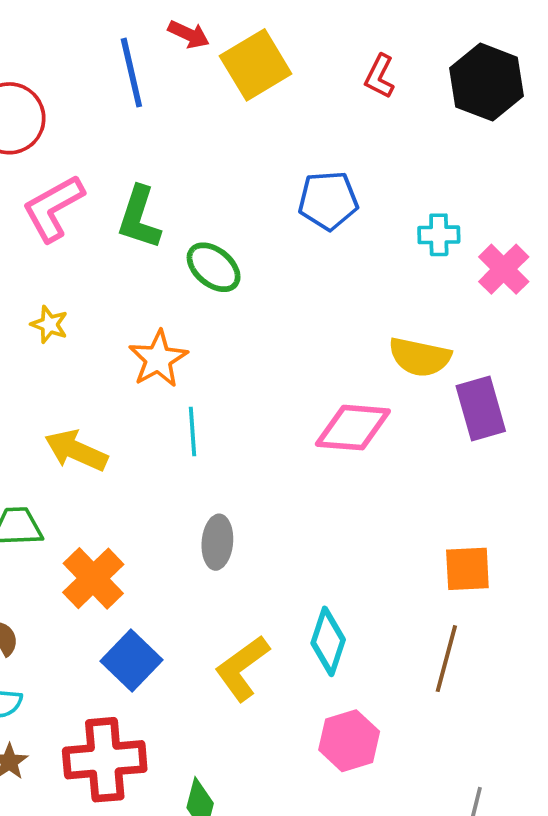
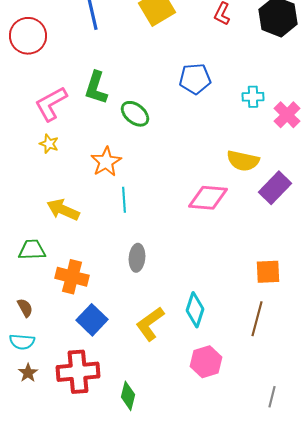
pink L-shape: (53, 208) -> (51, 104), moved
purple rectangle: (481, 408) -> (275, 188), turned 60
orange cross: (93, 578) -> (72, 277), turned -32

